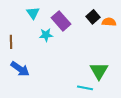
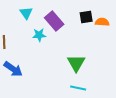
black square: (93, 17) -> (86, 17), turned 32
green triangle: (99, 71) -> (76, 63), moved

